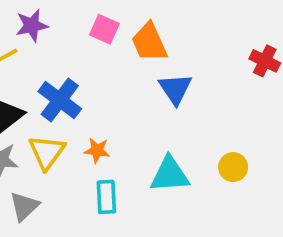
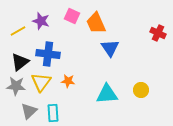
purple star: (32, 25) -> (41, 21), moved, turned 30
blue cross: (60, 100) -> (48, 54), turned -30
cyan rectangle: (106, 197) -> (53, 113), moved

